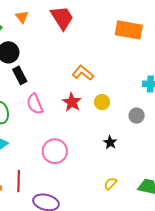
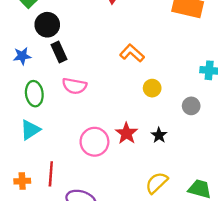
red star: (72, 102) -> (126, 133), moved
pink semicircle: (35, 104) -> (74, 86), turned -60
yellow semicircle: (110, 184) -> (157, 183), size x1.5

